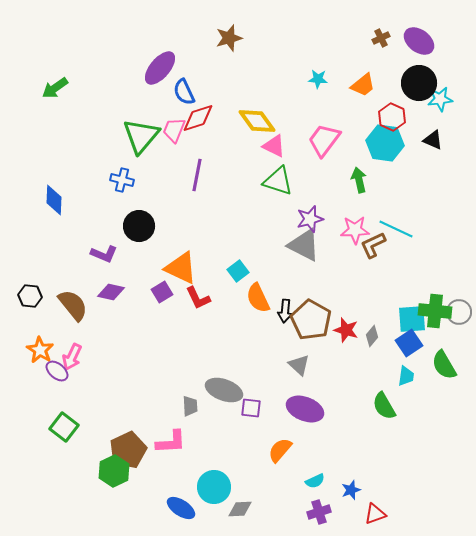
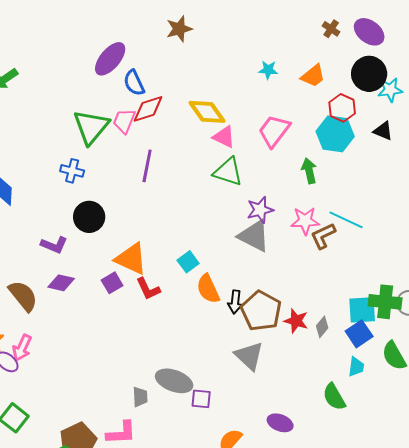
brown cross: (381, 38) -> (331, 29), turned -30
gray triangle: (299, 365) -> (249, 356), size x1.4
purple ellipse: (305, 409) -> (280, 423), moved, size x0.7

